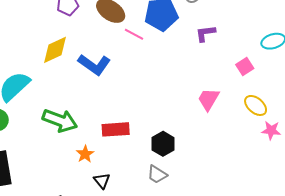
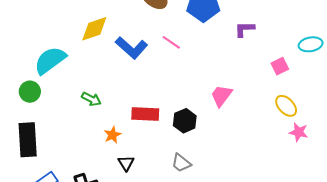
pink line: (134, 34) -> (171, 42), moved
pink trapezoid: (209, 99) -> (221, 96), moved
green arrow: (60, 121) -> (91, 99), size x0.6
black hexagon: (163, 144) -> (185, 121), moved

